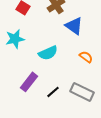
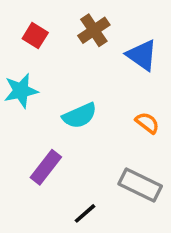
blue triangle: (74, 26) -> (142, 55), moved
black line: (53, 92) -> (85, 213), moved

